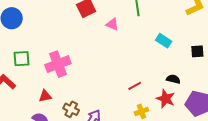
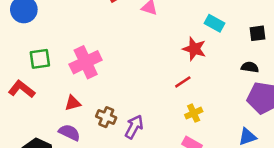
black semicircle: (173, 79) -> (250, 67), moved
red star: (166, 99) -> (194, 49), moved

